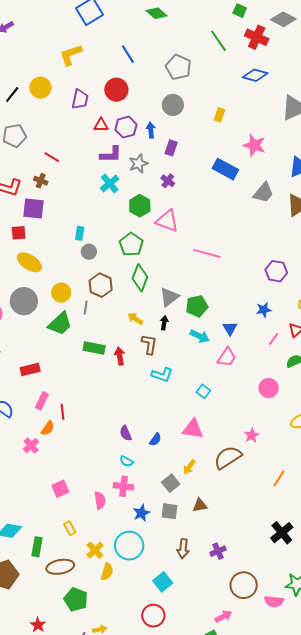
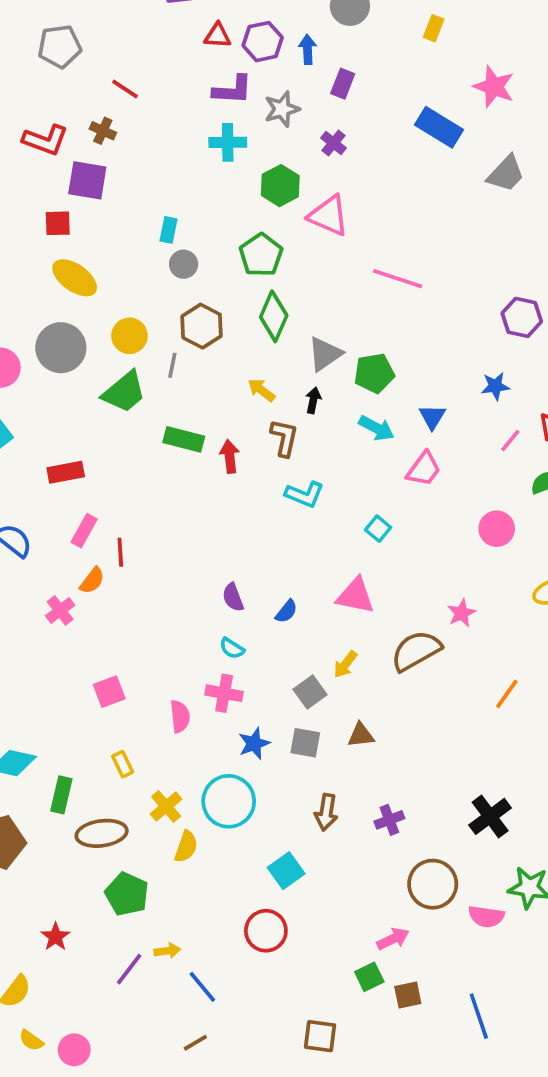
cyan cross: (110, 183) -> (228, 142), turned 36
black cross: (282, 533) -> (490, 816), moved

